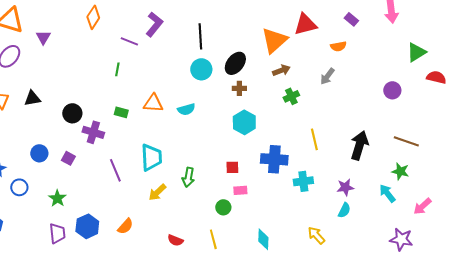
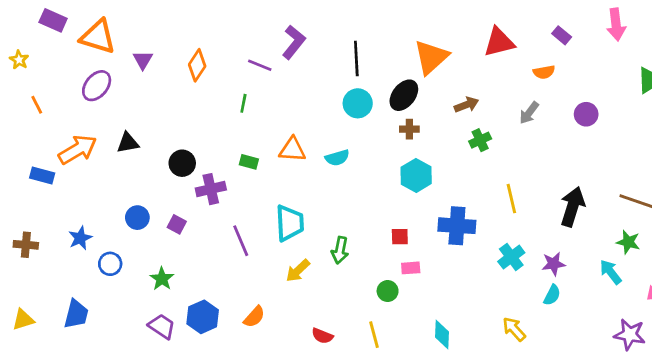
orange diamond: (93, 17) -> (197, 65), moved
orange triangle: (274, 40) -> (431, 57), moved
purple circle: (392, 90) -> (586, 114), moved
purple cross: (93, 132) -> (211, 189), turned -30
cyan cross: (303, 181) -> (511, 257), moved, turned -30
purple trapezoid: (57, 233) -> (162, 326), turned -50

